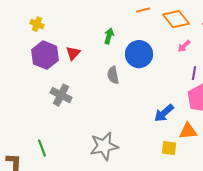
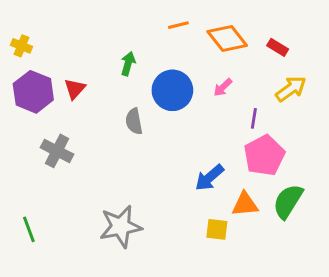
pink arrow: (184, 46) -> (223, 87), moved

